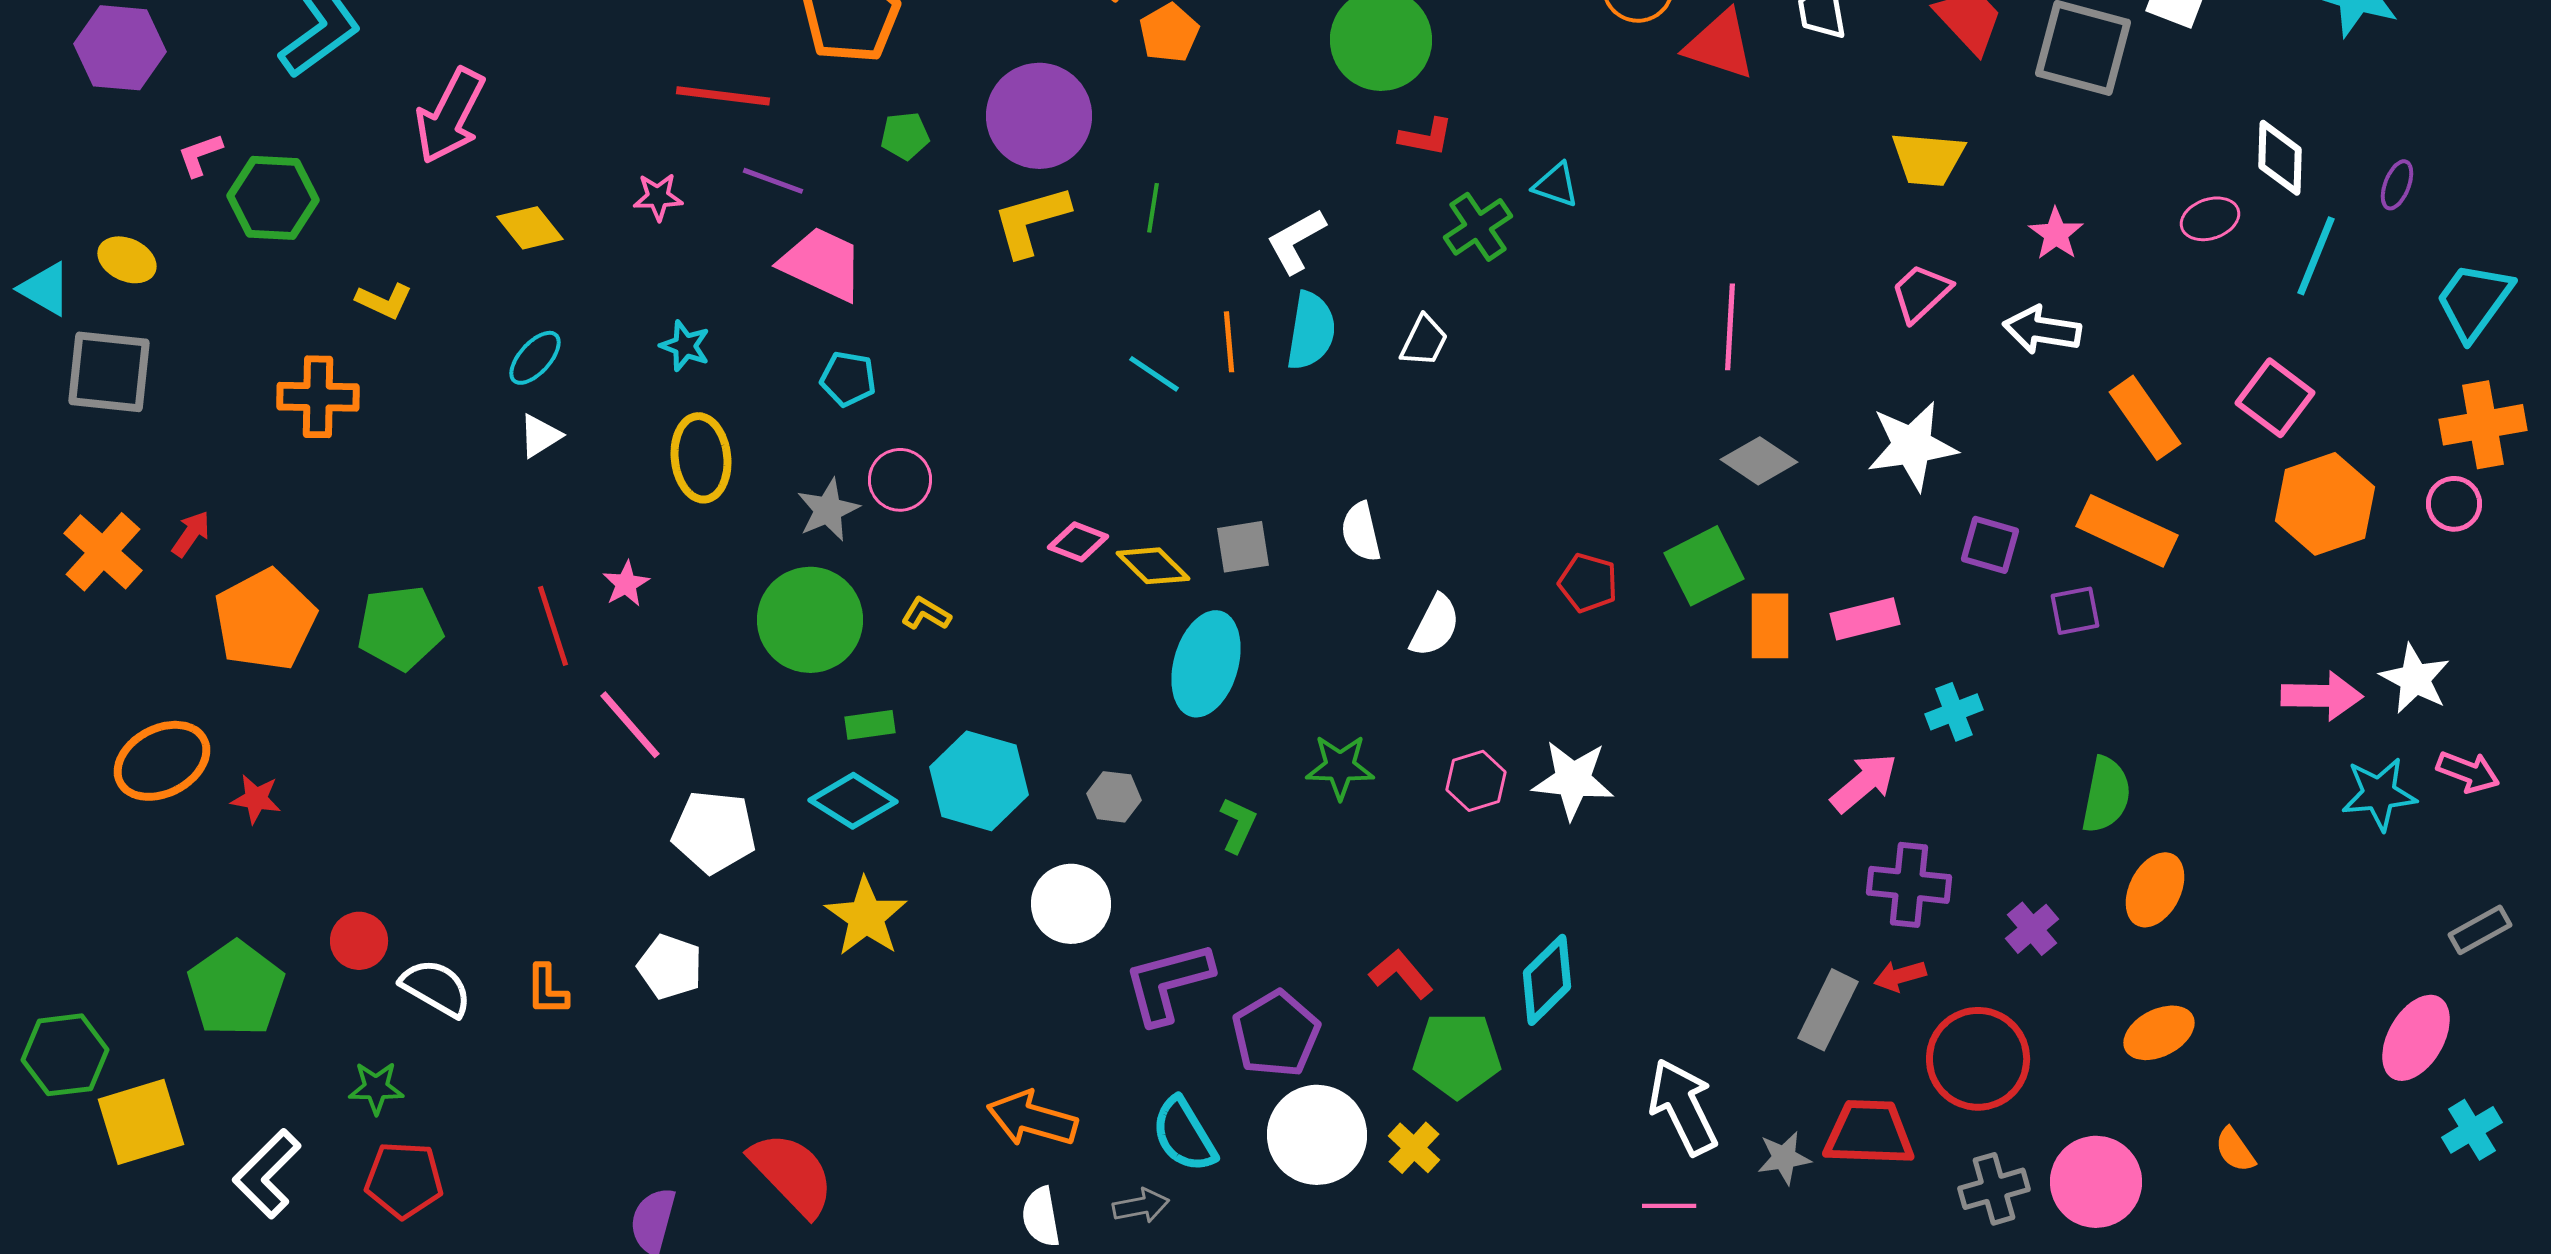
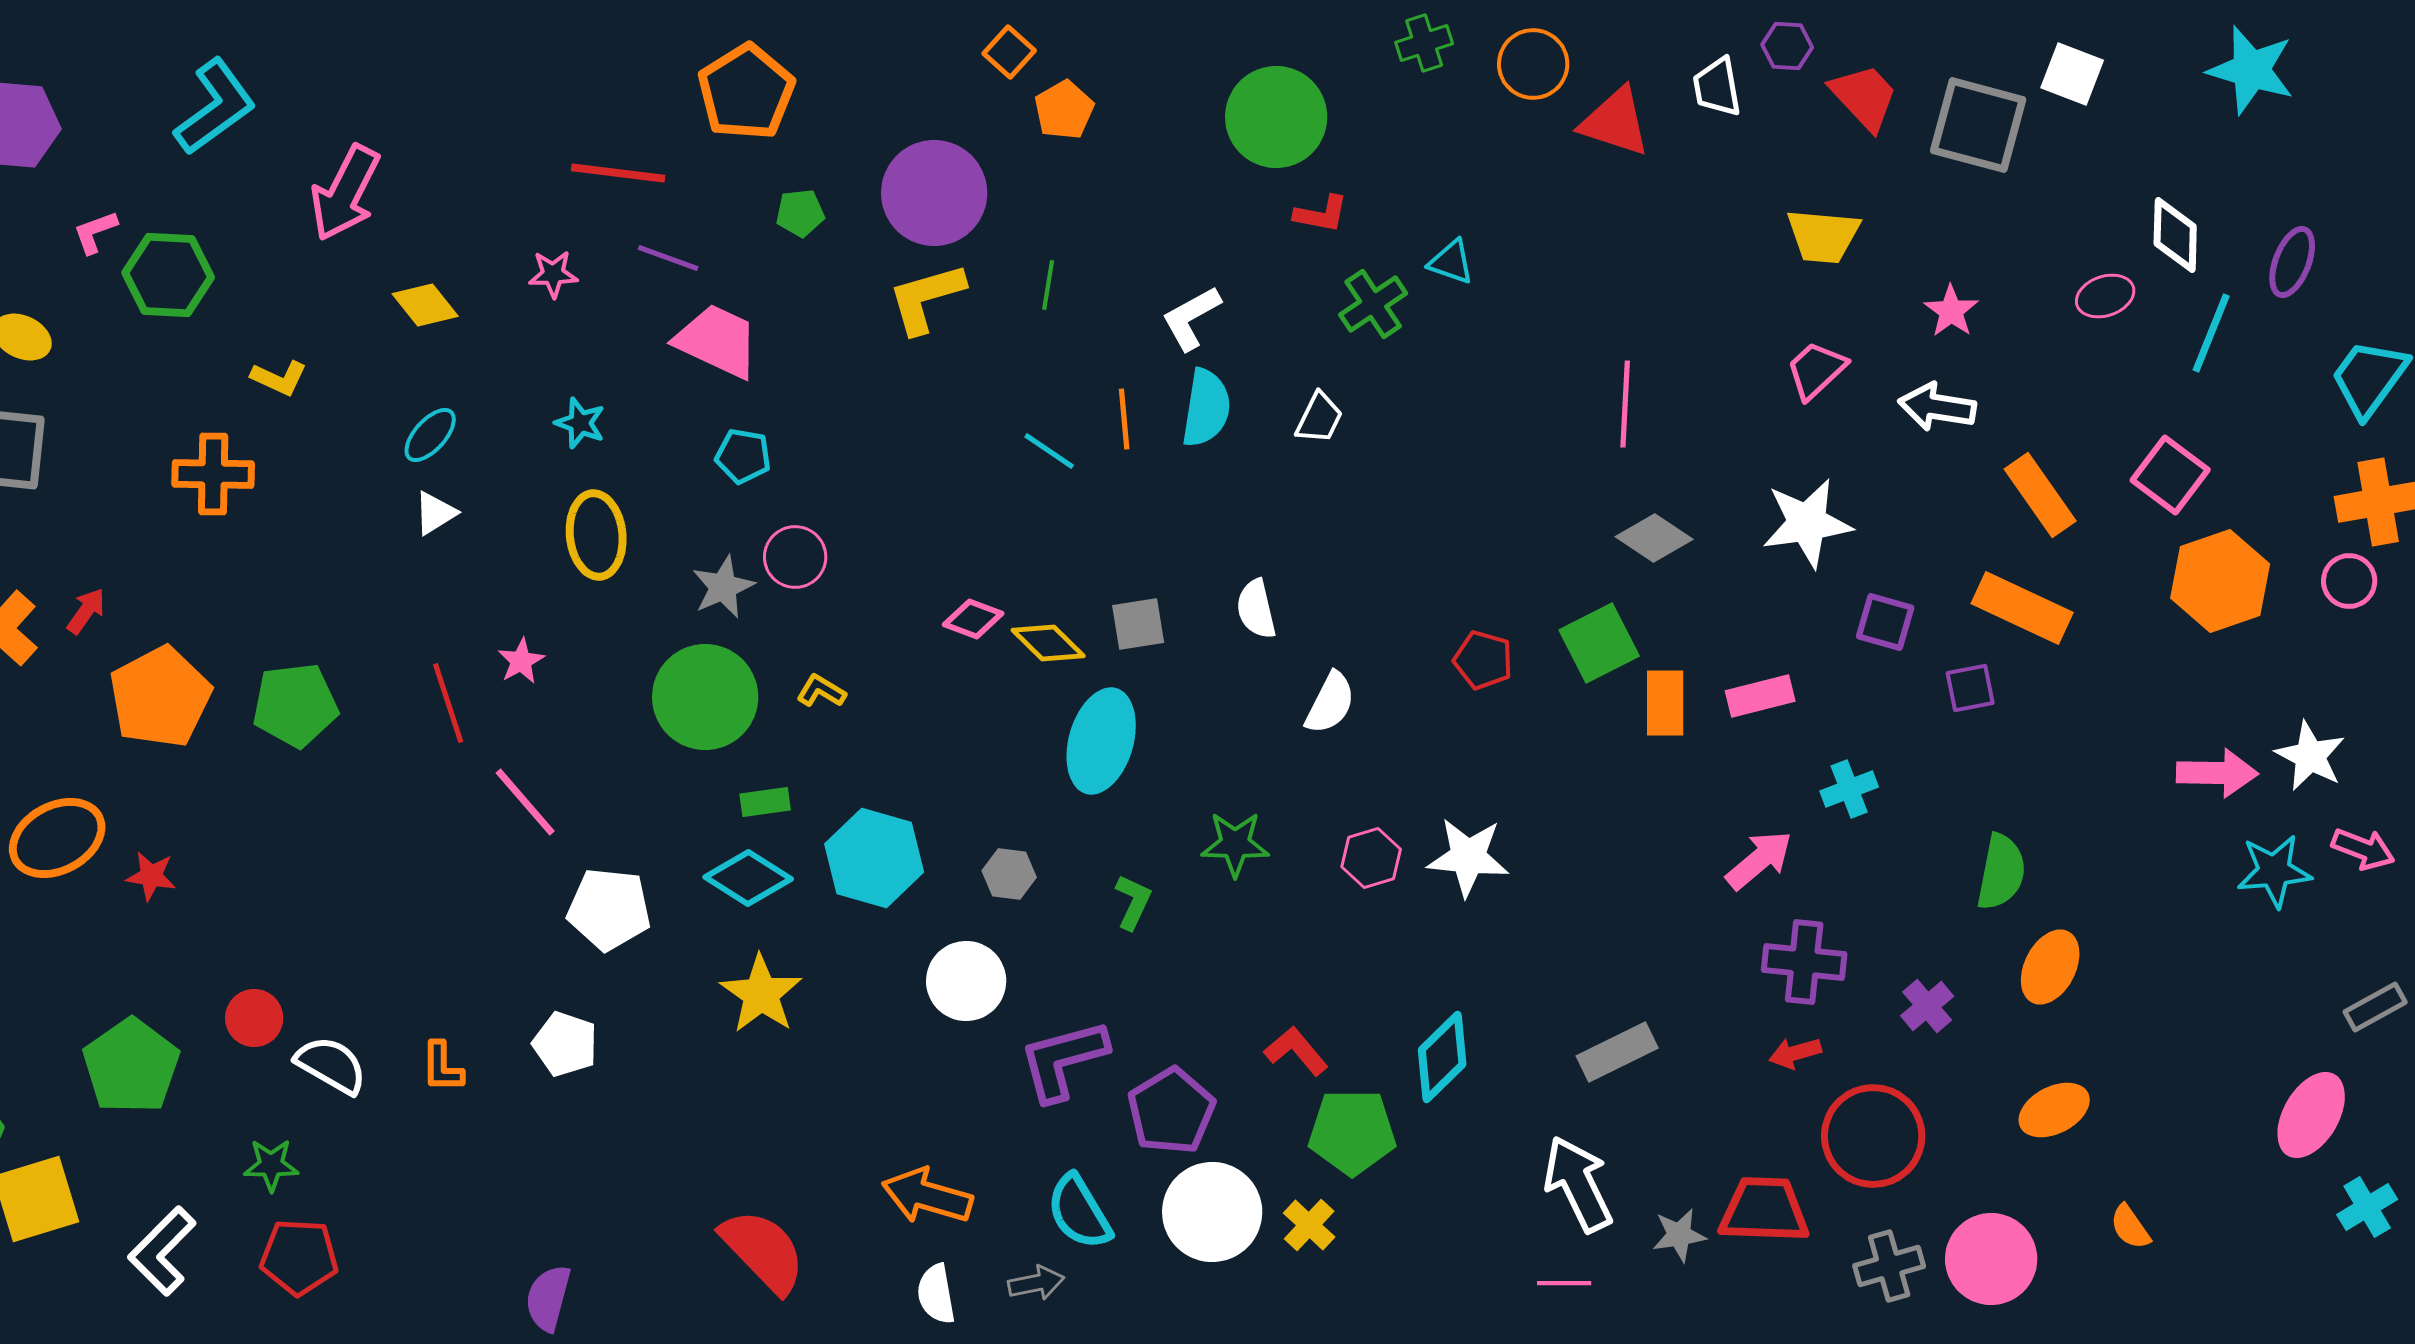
purple ellipse: (2397, 185) -> (2292, 262), size x1.4
gray rectangle: (1828, 1010) -> (1617, 1052), moved, turned 38
red semicircle: (792, 1174) -> (763, 1251), moved

